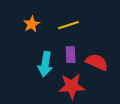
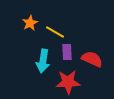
yellow line: (68, 25) -> (55, 32), moved, turned 48

